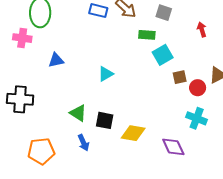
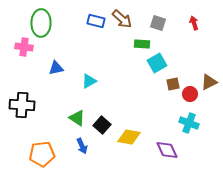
red arrow: (202, 30) -> (194, 23), moved
cyan triangle: (106, 74) -> (89, 81), moved
black square: (105, 120) -> (102, 125), turned 30

